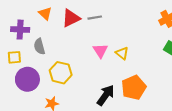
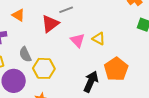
red triangle: (71, 18) -> (50, 24), moved
gray semicircle: (39, 46) -> (25, 54), moved

